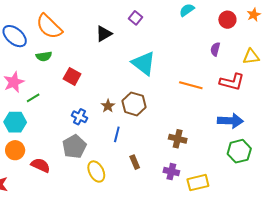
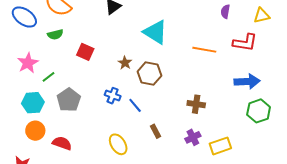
brown star: (108, 106) -> (125, 63), moved
blue cross: (79, 117) -> (113, 96), moved
blue line: (117, 134) -> (135, 105), turned -49
gray pentagon: (74, 147) -> (69, 100), moved
purple cross: (171, 172) -> (193, 137), turned -35

